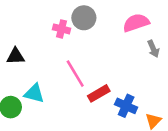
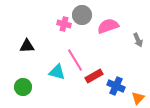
pink semicircle: (136, 23) -> (108, 26), moved
cyan triangle: (34, 93) -> (57, 72), moved

